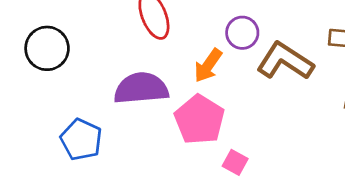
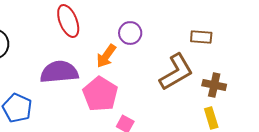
brown L-shape: (285, 61) -> (176, 72), moved, turned 117

